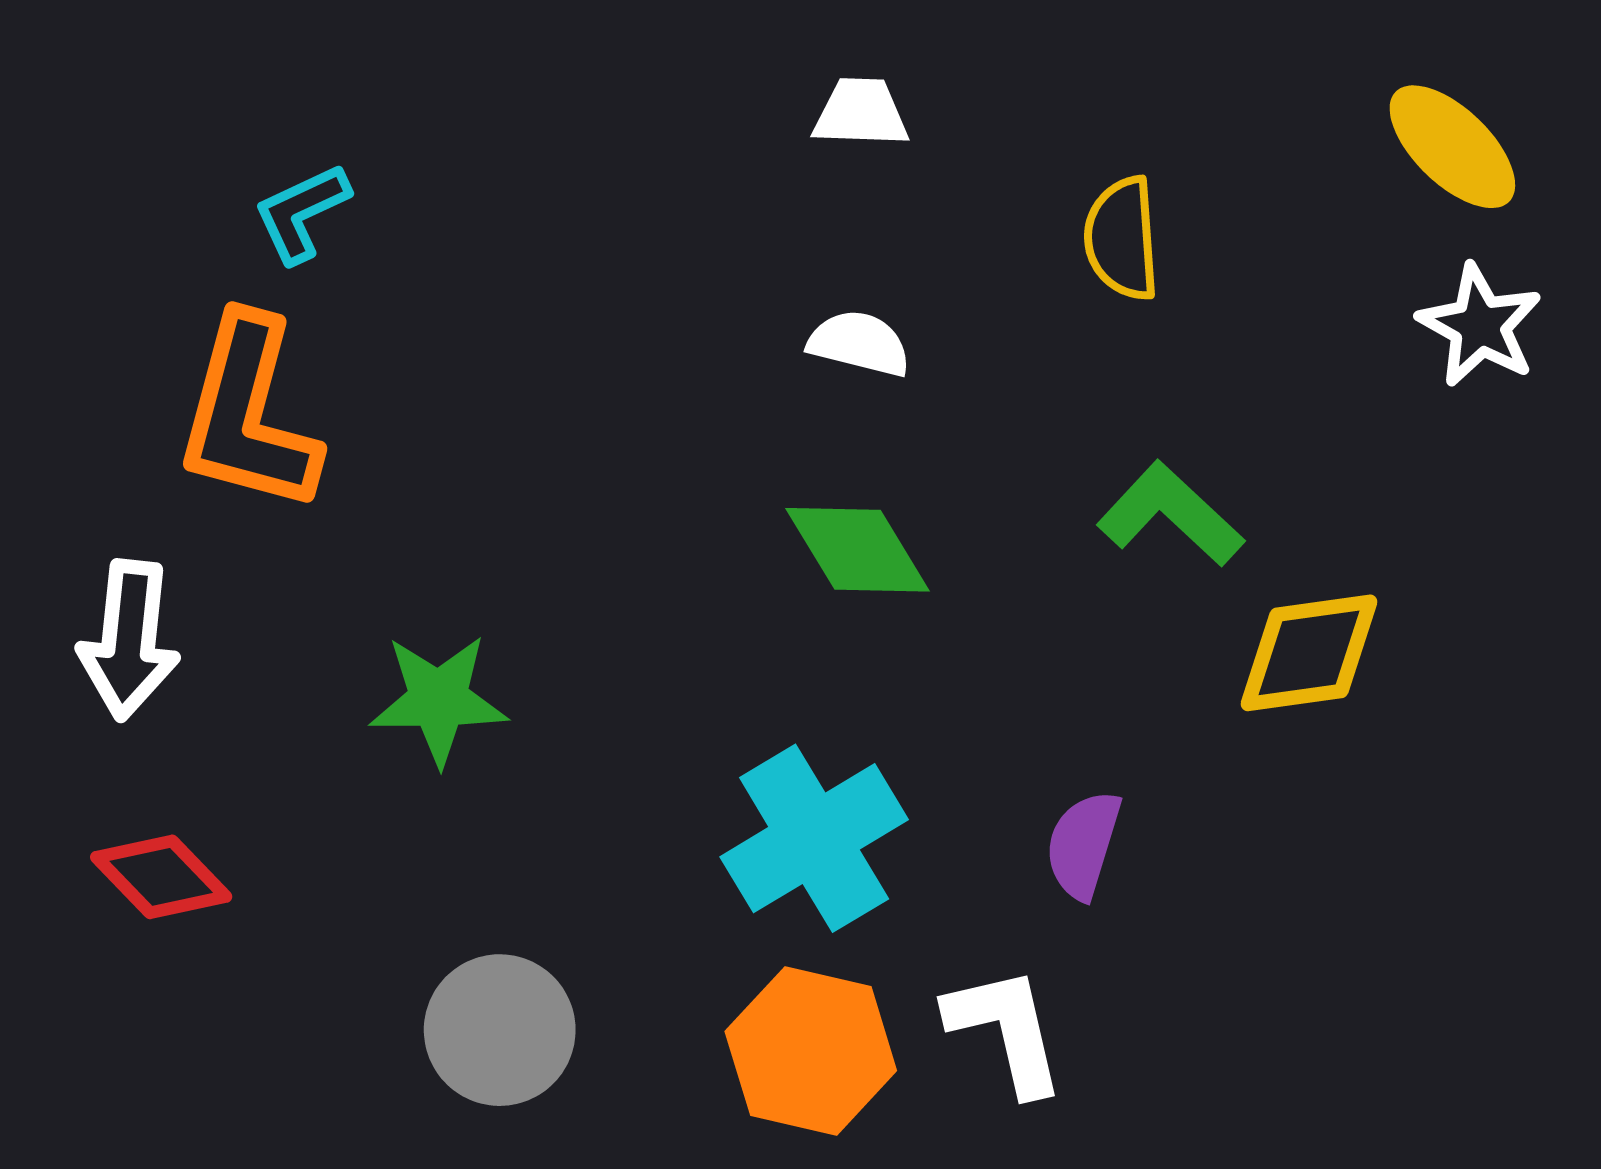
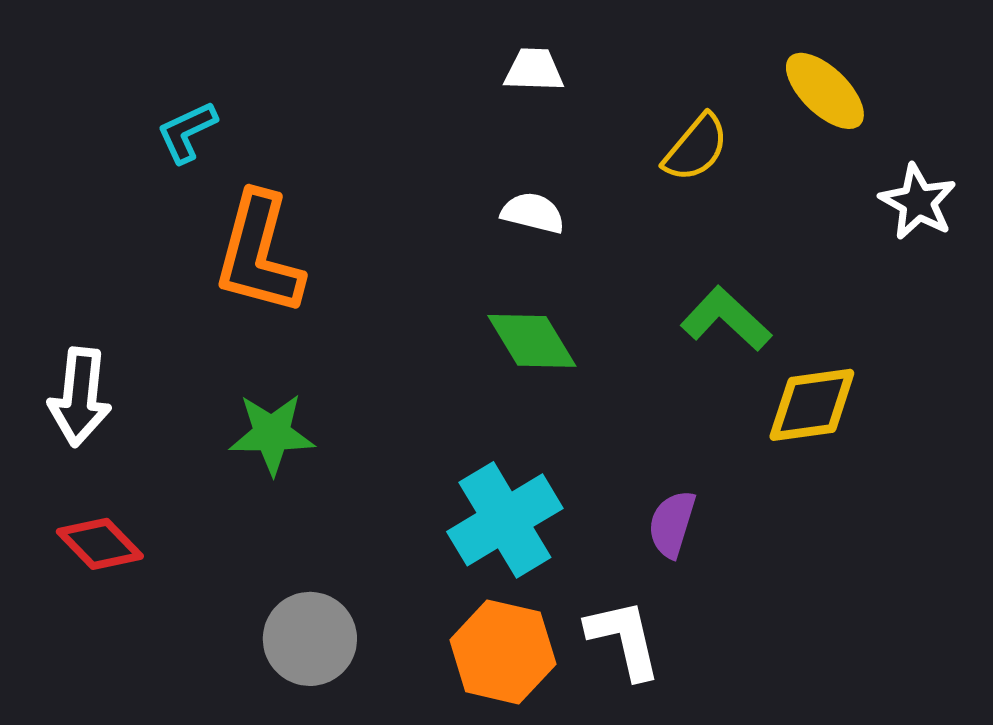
yellow ellipse: (1452, 147) -> (825, 91), moved
yellow semicircle: (1122, 239) -> (696, 148), turned -136
orange L-shape: (248, 414) -> (259, 254), moved

